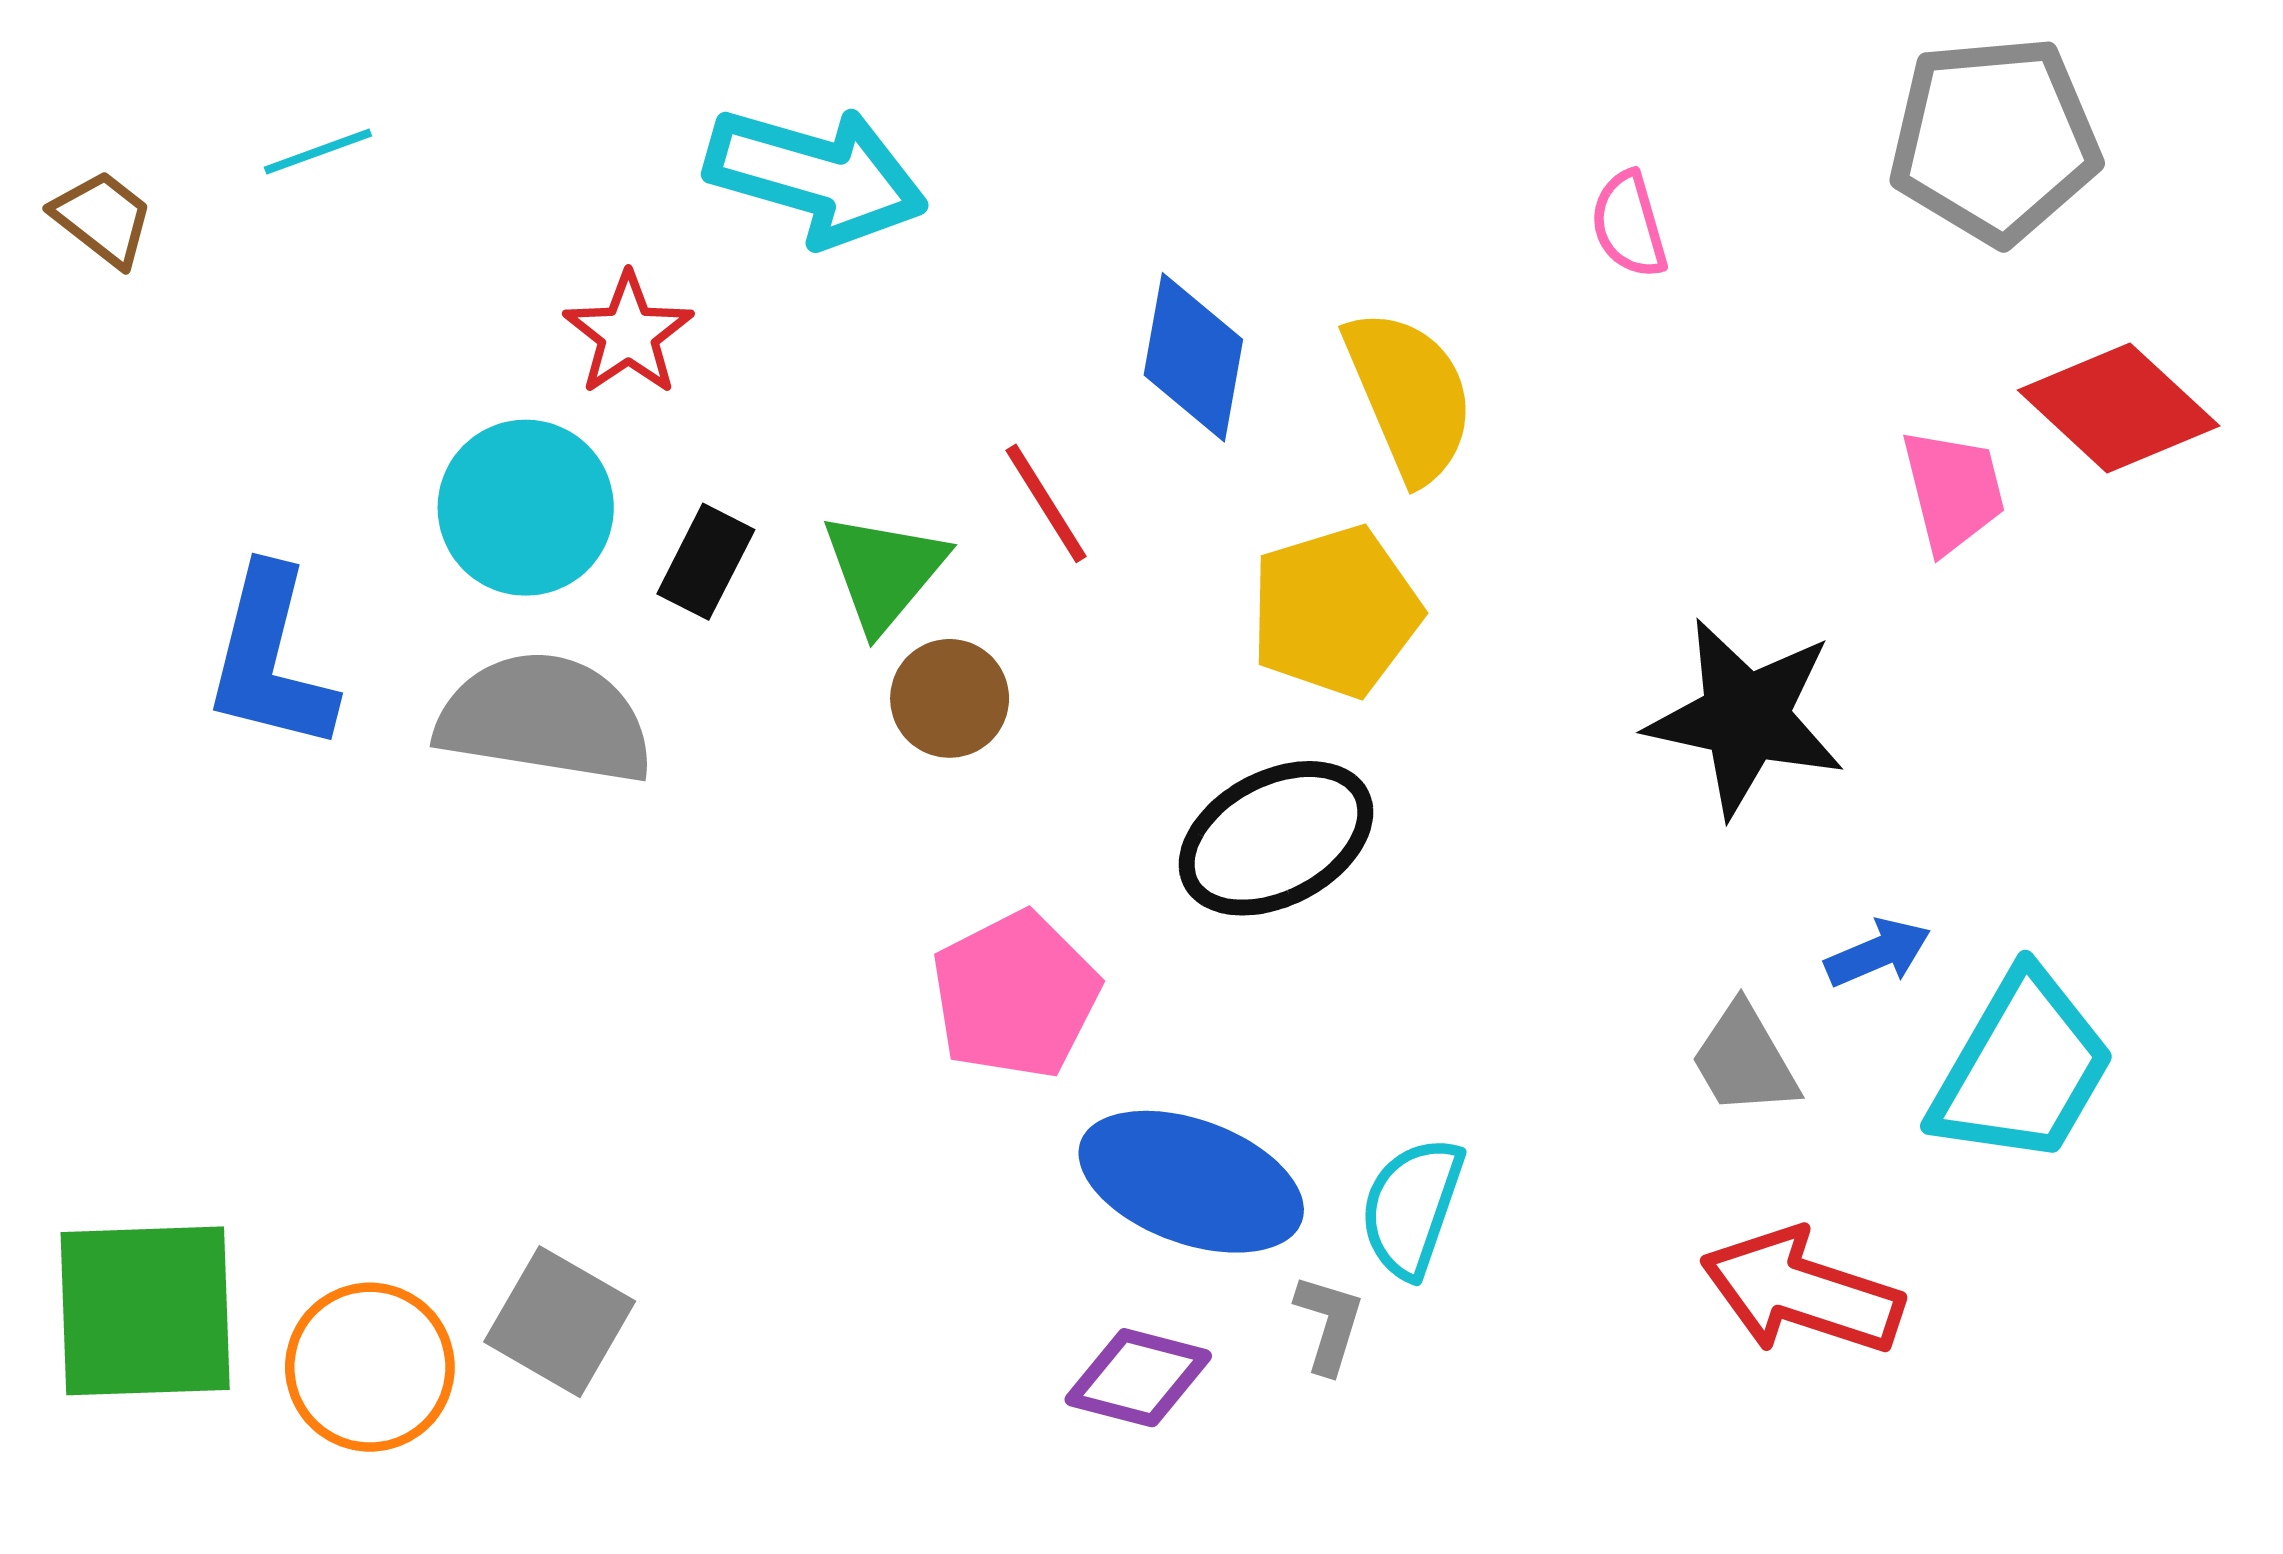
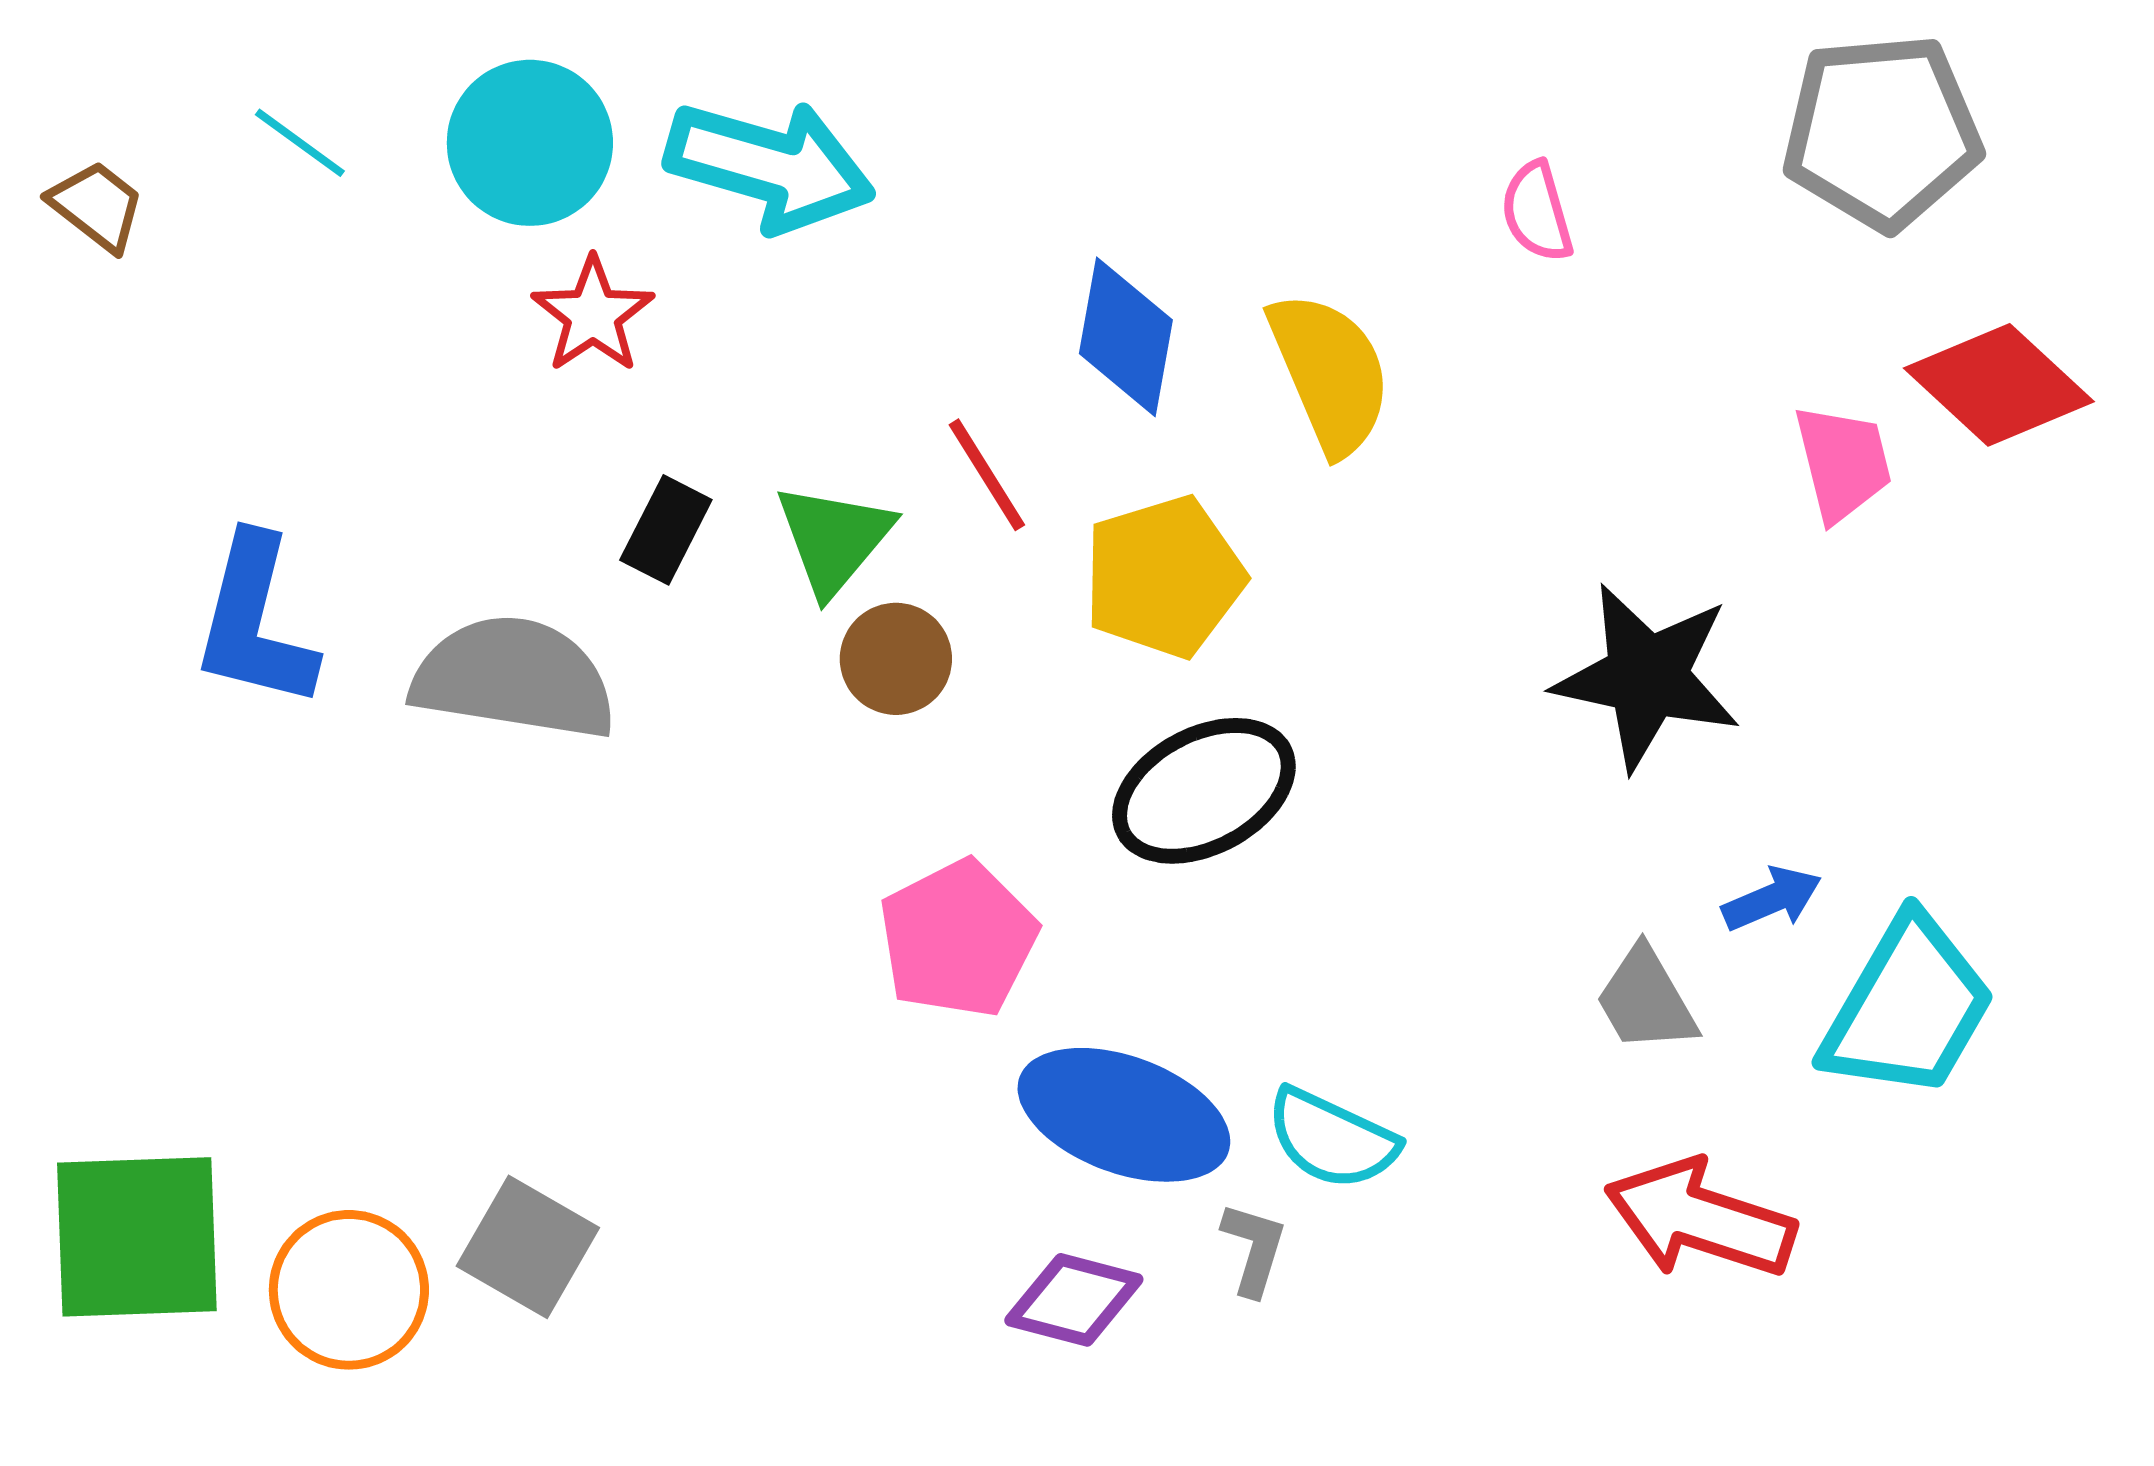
cyan line: (318, 152) -> (300, 143), turned 56
cyan circle: (526, 508) -> (530, 143), moved
yellow pentagon: (1335, 612) -> (1164, 577), moved
cyan semicircle: (1412, 1207) -> (1332, 1139), turned -84

